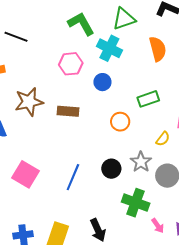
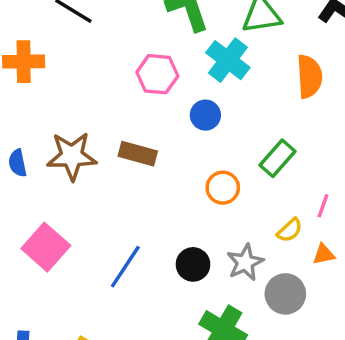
green rectangle: (148, 99) -> (277, 158), turned -40
brown star: (29, 102) -> (72, 156), moved

